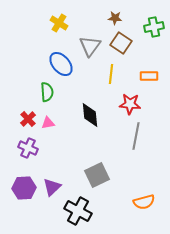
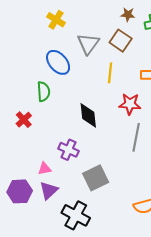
brown star: (115, 18) -> (128, 15), moved
pink triangle: (48, 123) -> (45, 169), moved
purple cross: (28, 148) -> (68, 150), moved

